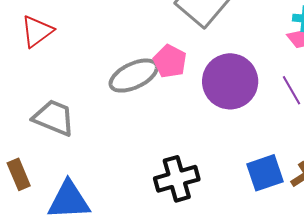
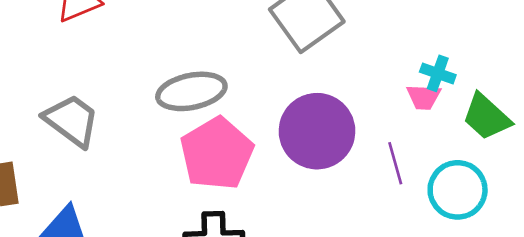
pink pentagon: (170, 61) -> (217, 154), moved, size x1.6

